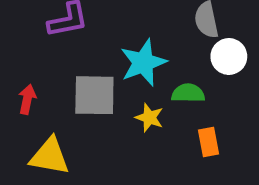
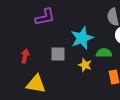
gray square: (94, 95) -> (58, 54), size x0.7

